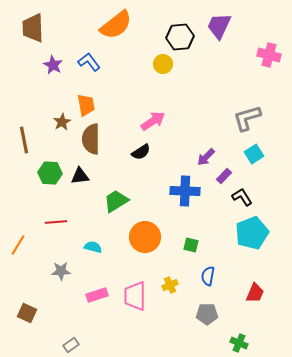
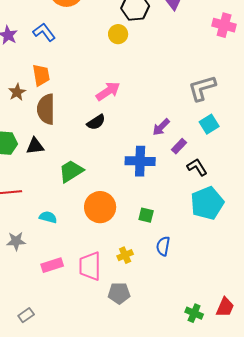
red trapezoid: (255, 293) -> (225, 307), moved
gray pentagon: (207, 314) -> (119, 293), moved

